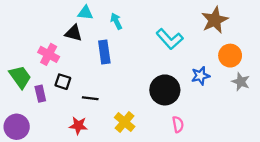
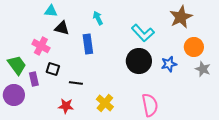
cyan triangle: (85, 13) -> (51, 11), moved
black circle: (165, 90) -> (139, 61), moved
pink semicircle: (178, 124) -> (150, 105), size x1.6
purple circle: (17, 127) -> (14, 95), moved

